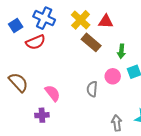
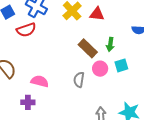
brown rectangle: (91, 42) -> (88, 48), moved
pink semicircle: (53, 93) -> (40, 81), turned -42

